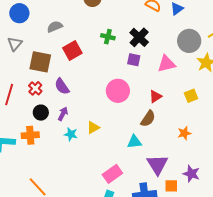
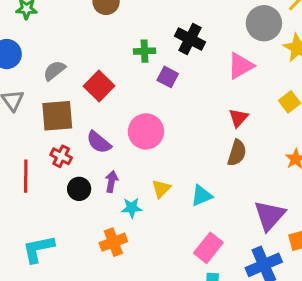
gray semicircle: (55, 27) -> (54, 71), moved
purple square: (134, 60) -> (168, 77), moved, turned 32
pink circle: (118, 91) -> (146, 131), moved
orange cross: (30, 135) -> (113, 242), moved
cyan triangle: (134, 142) -> (202, 196), moved
purple triangle: (157, 165) -> (269, 215), turned 30

